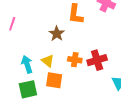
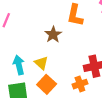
orange cross: (75, 60) -> (80, 84), moved, turned -32
orange square: (54, 80) -> (47, 84), turned 30

